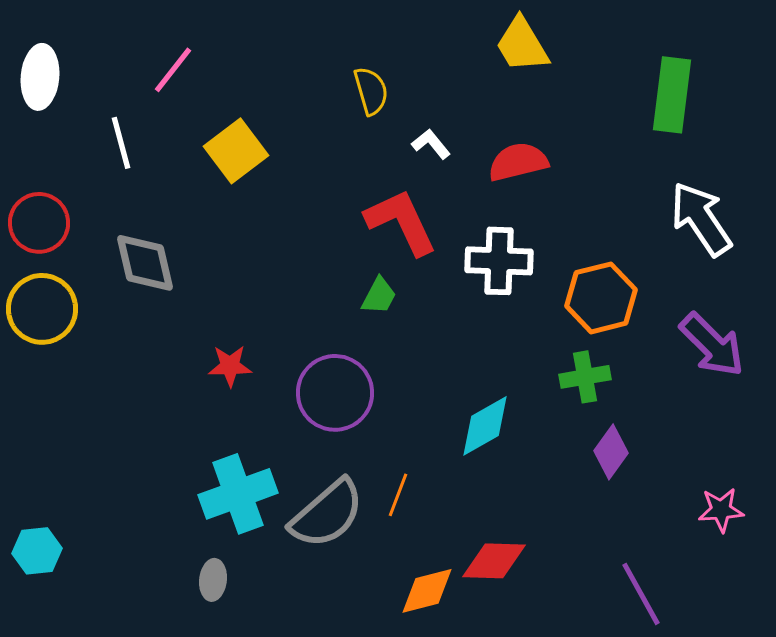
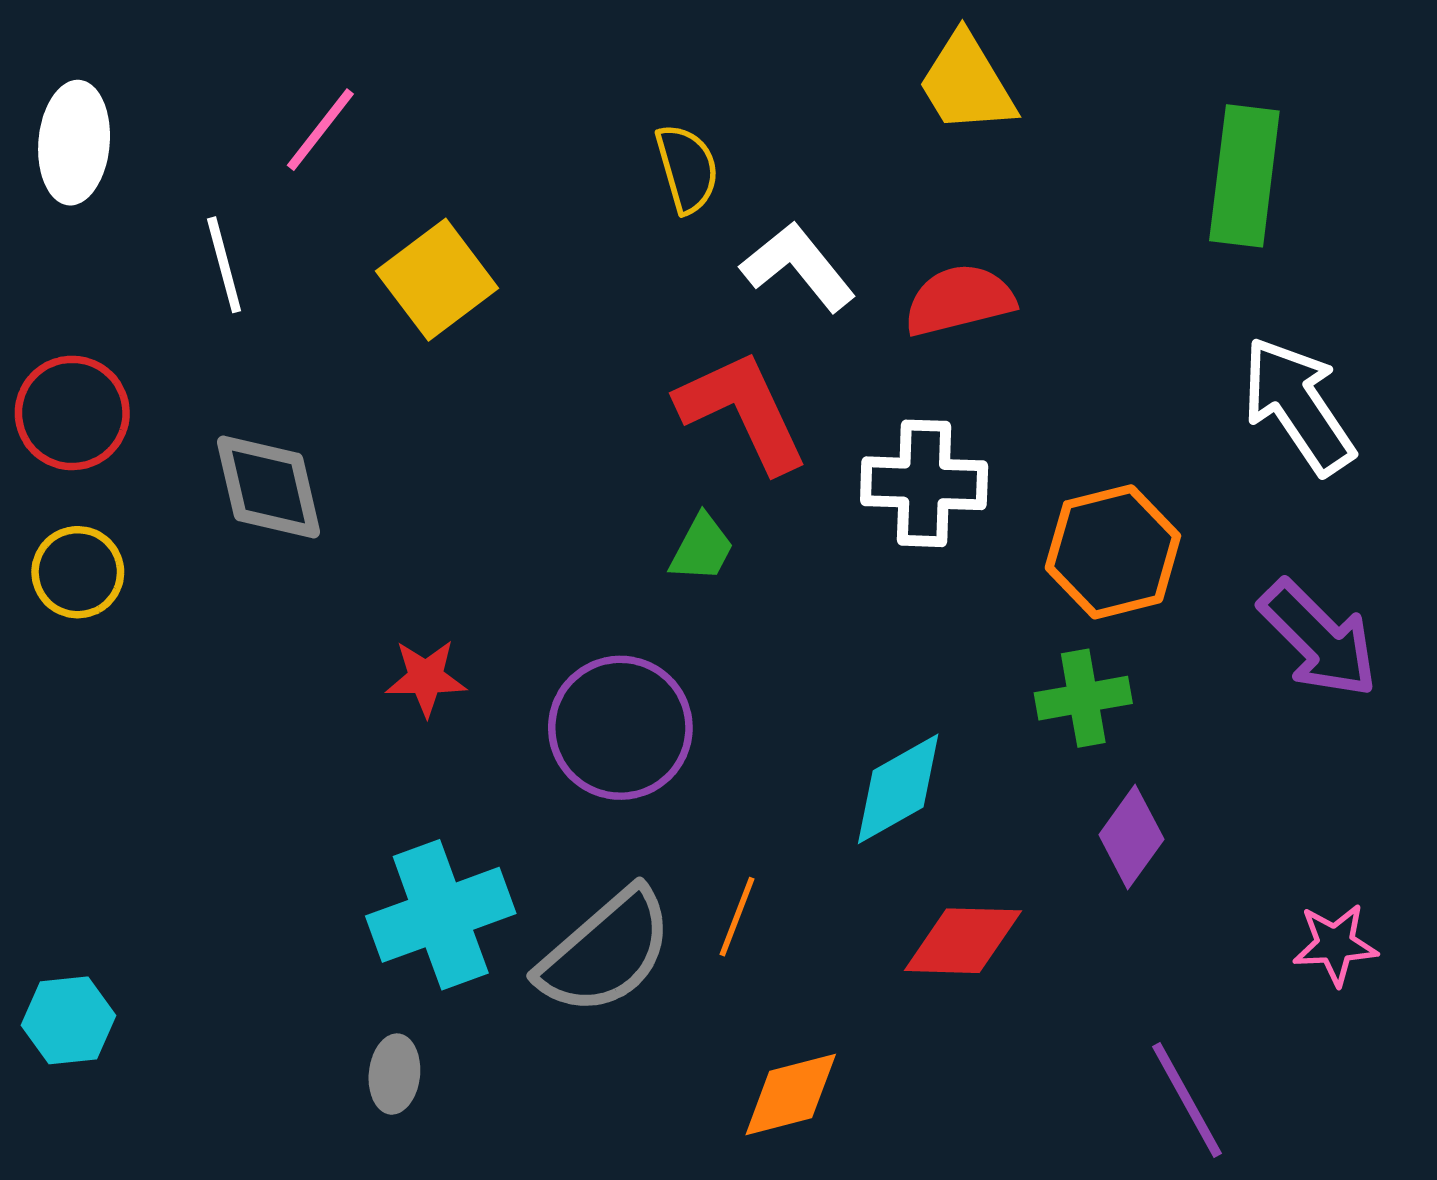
white L-shape: (431, 144) -> (798, 267), size x1.6
yellow circle: (42, 309) -> (78, 572), size x0.7
red diamond: (494, 561) -> (963, 941), moved

